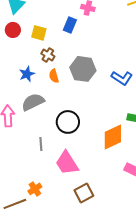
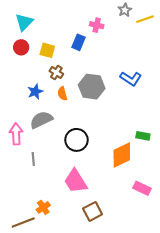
blue L-shape: (122, 78) -> (131, 79), moved
gray line: (41, 144) -> (33, 159), moved

